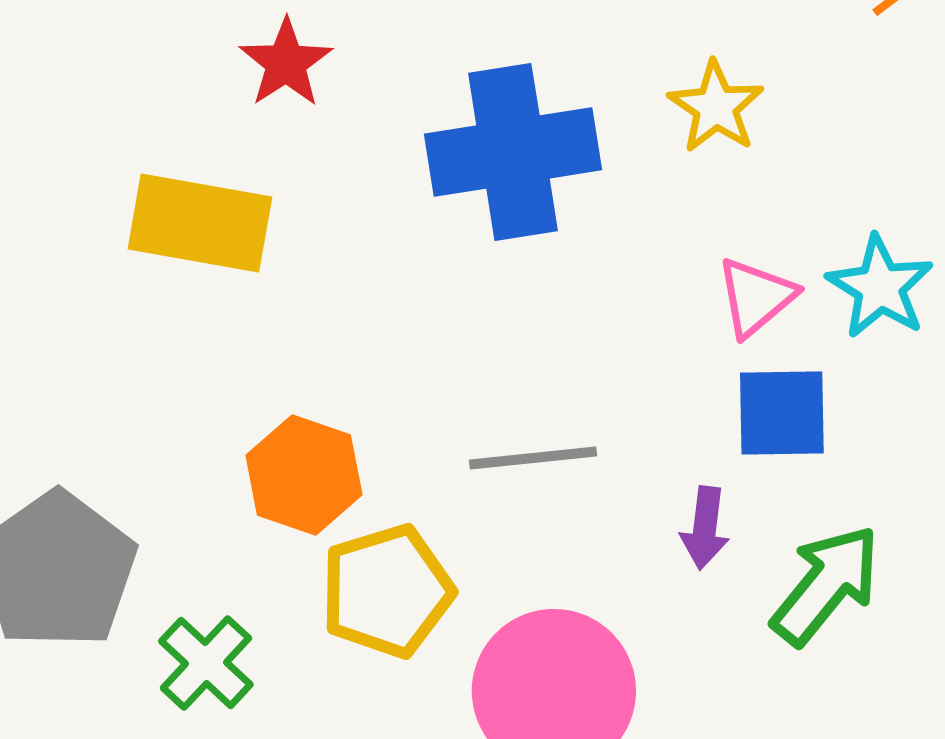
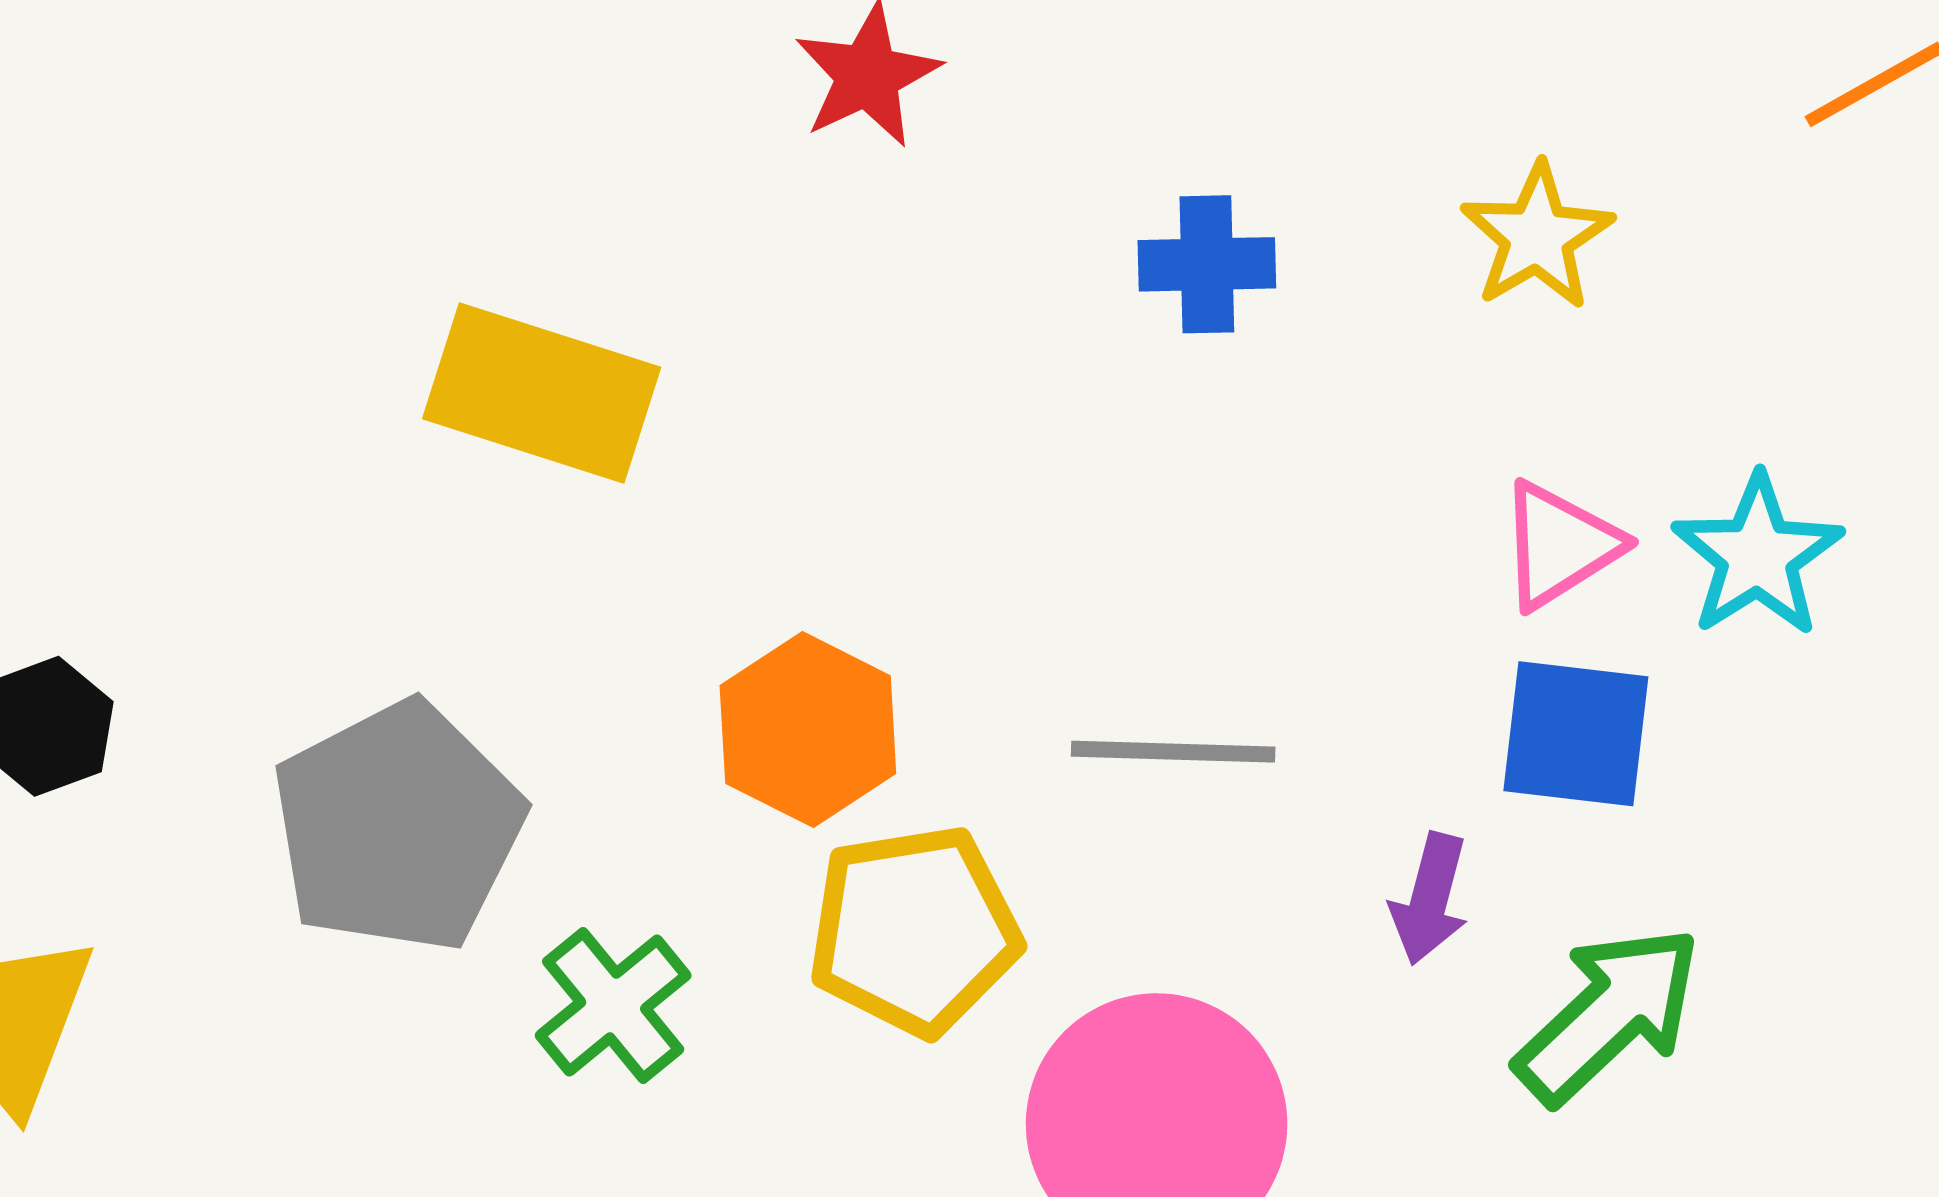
blue cross: (513, 152) -> (1207, 264), size x0.5
yellow rectangle: (200, 223) -> (542, 393), moved

